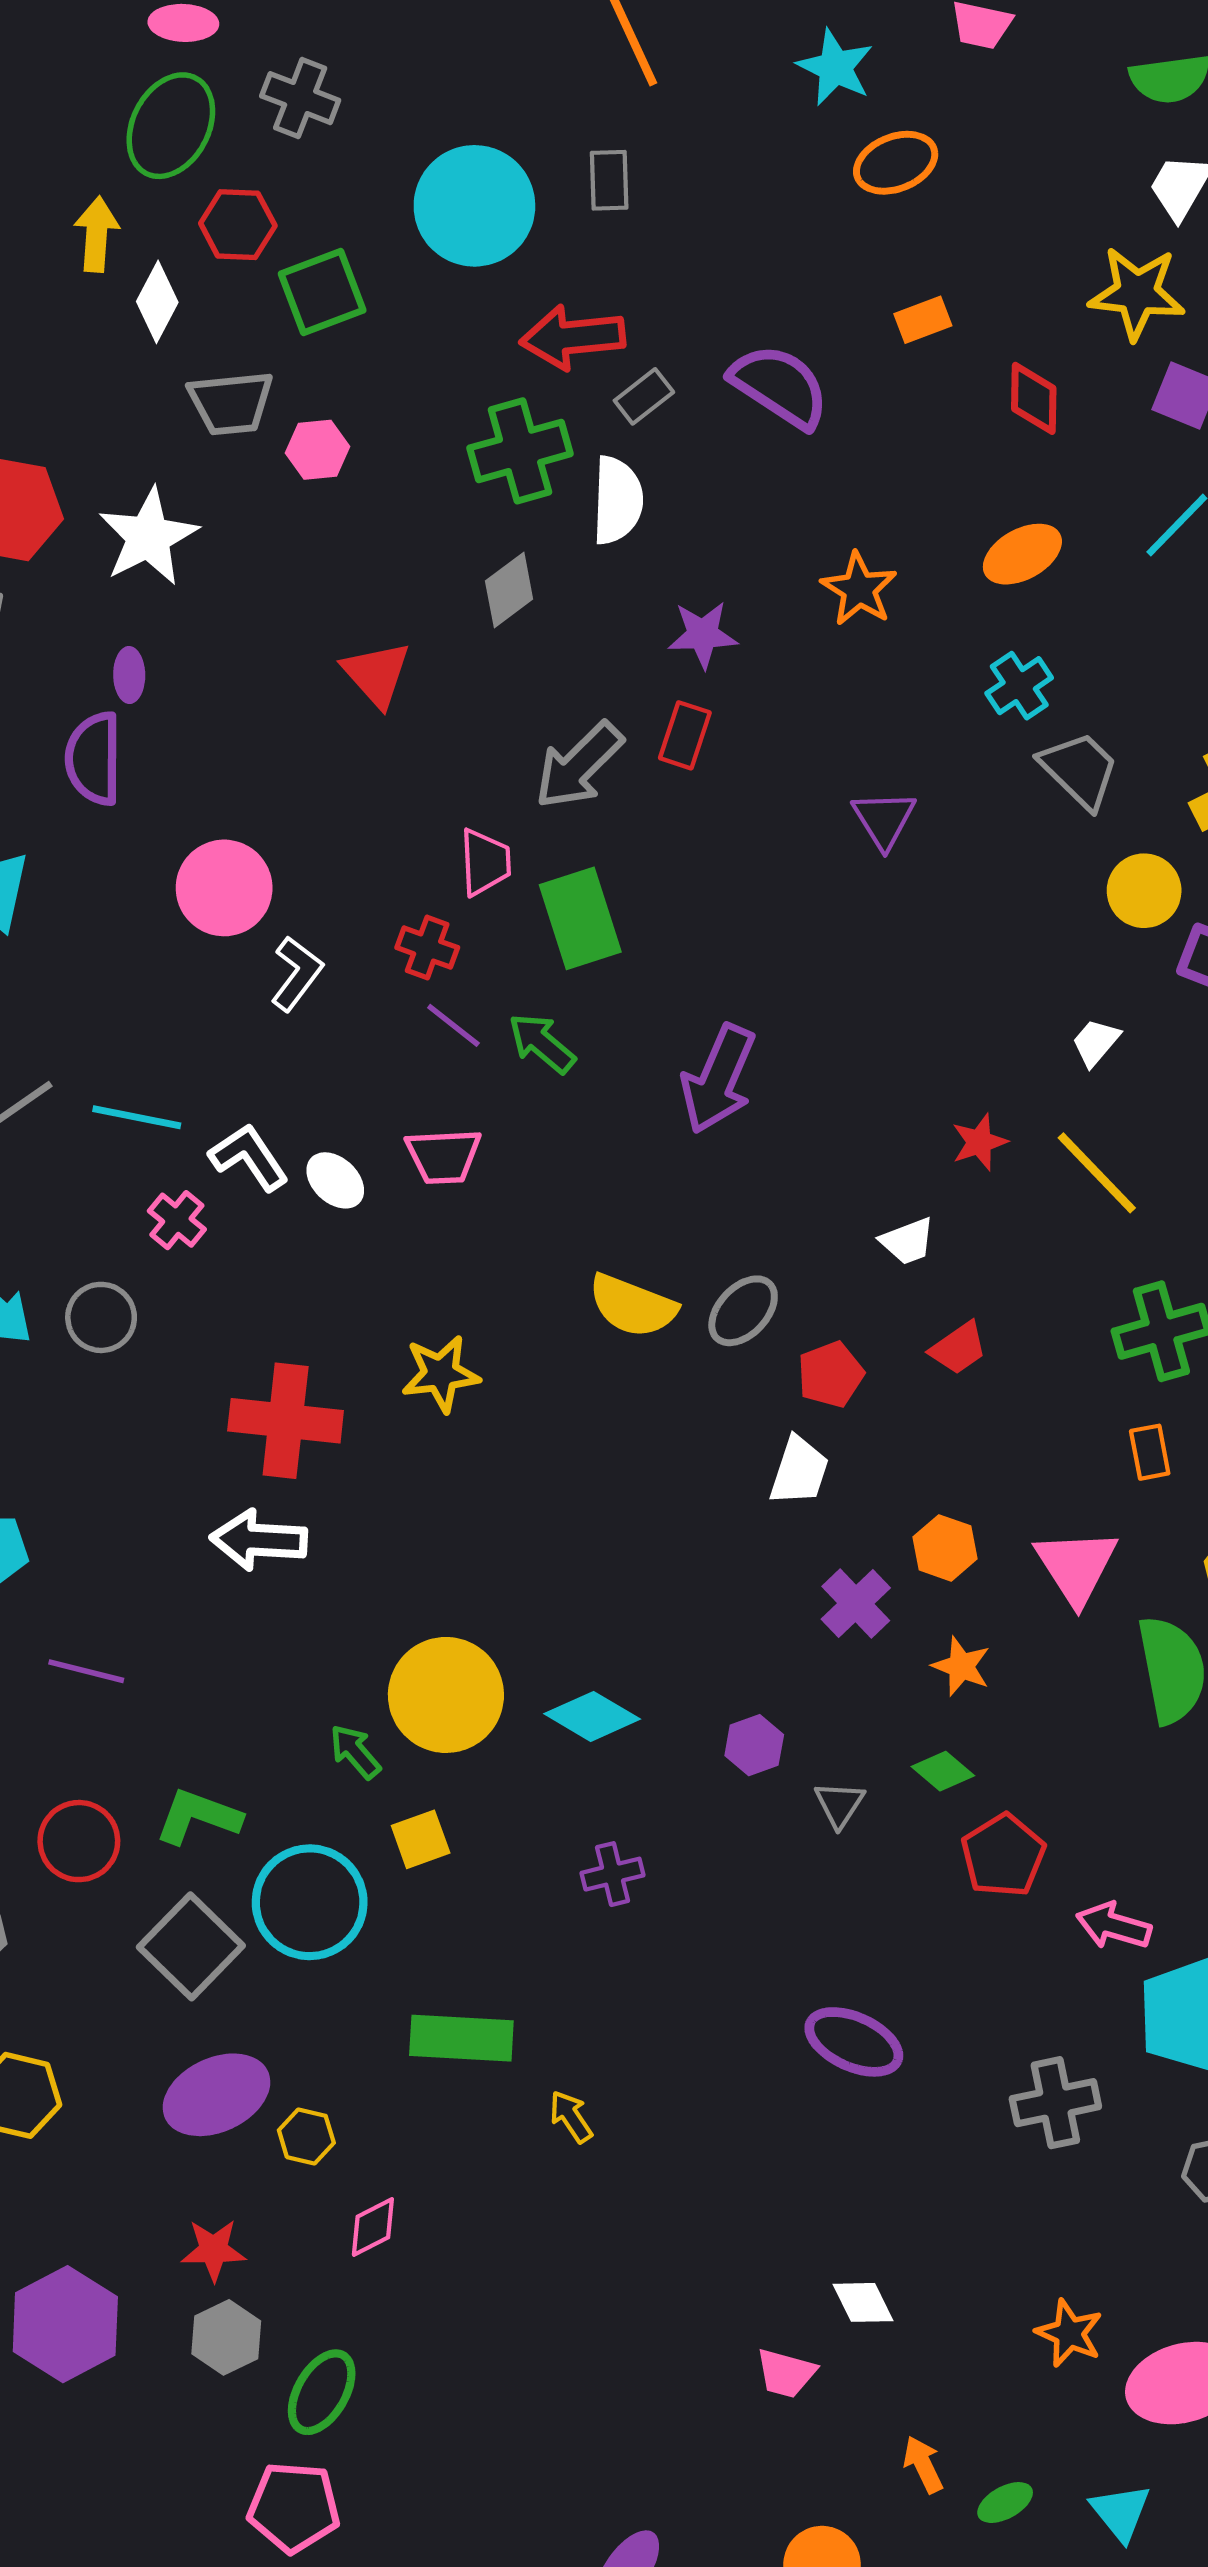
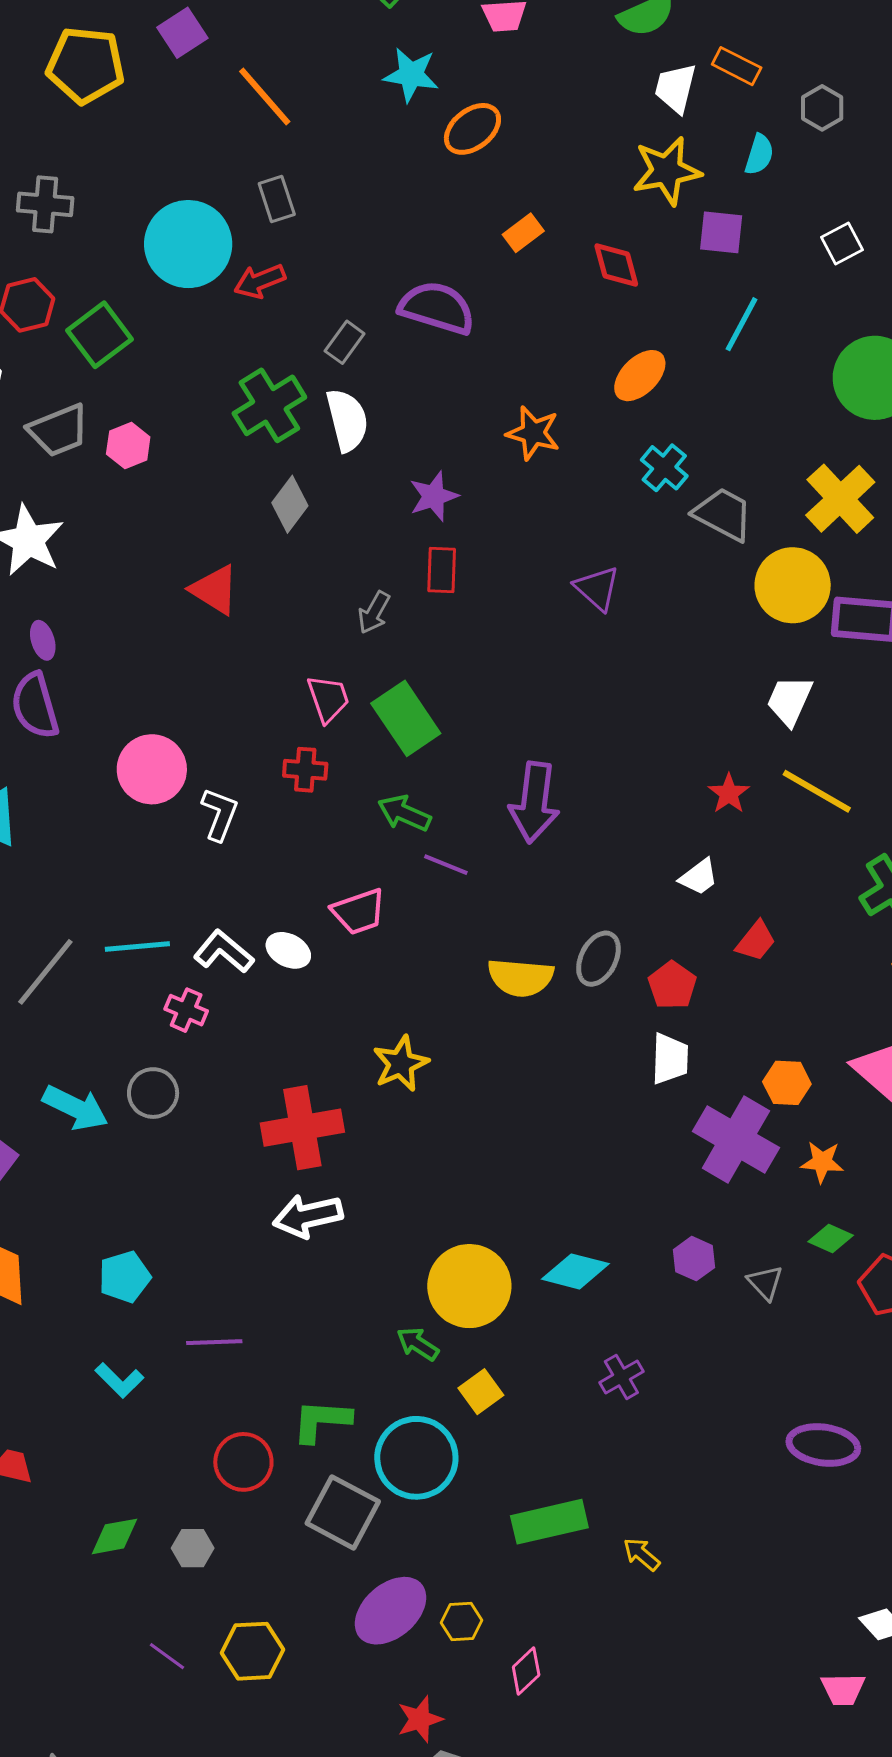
red arrow: (573, 337) -> (260, 281), moved, size x0.7
gray arrow: (579, 765) -> (374, 612), size x0.6
yellow circle: (1144, 891) -> (793, 585), size x1.4
purple line: (453, 1025) -> (446, 865), moved
white trapezoid: (1096, 1042) -> (790, 701), size x1.4
purple cross: (856, 1603) -> (736, 1140), size x1.6

